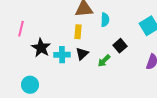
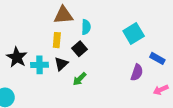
black square: (120, 46) -> (80, 49), moved
green arrow: (104, 61) -> (80, 79), moved

